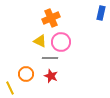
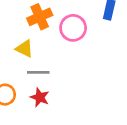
pink circle: (61, 42) -> (73, 28), moved

